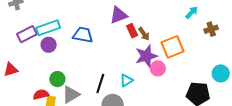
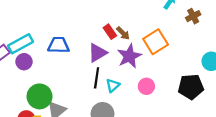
purple triangle: (119, 15) -> (97, 53), moved
pink circle: (158, 68) -> (146, 86), moved
green circle: (57, 79) -> (40, 96), size x1.5
black line: (100, 83) -> (97, 78), moved

